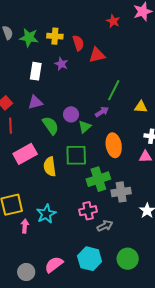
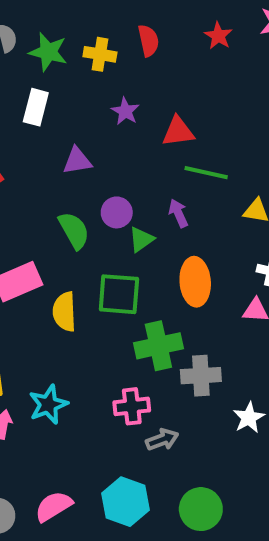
red semicircle: (78, 43) -> (148, 41), moved
red triangle: (97, 55) -> (178, 132), moved
purple star: (61, 64) -> (125, 111), moved
white rectangle: (36, 71) -> (36, 107), moved
green line: (114, 90) -> (206, 173), turned 70
purple triangle: (35, 102) -> (77, 161), moved
purple arrow: (102, 112) -> (178, 213), turned -88

